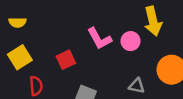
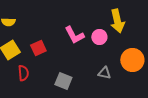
red square: (66, 60) -> (38, 48), moved

